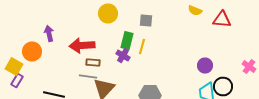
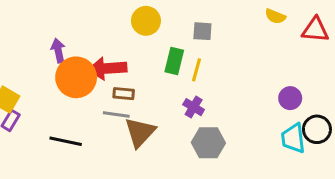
orange circle: (32, 52) -> (76, 77), moved, size x1.4
purple cross: (123, 56) -> (194, 107), moved

